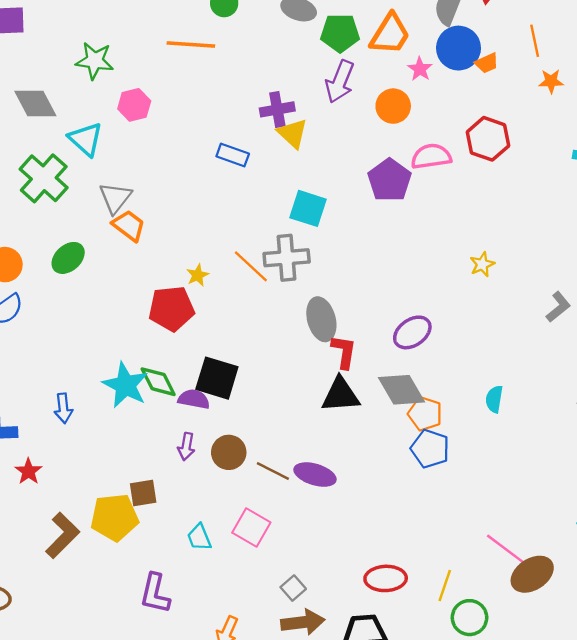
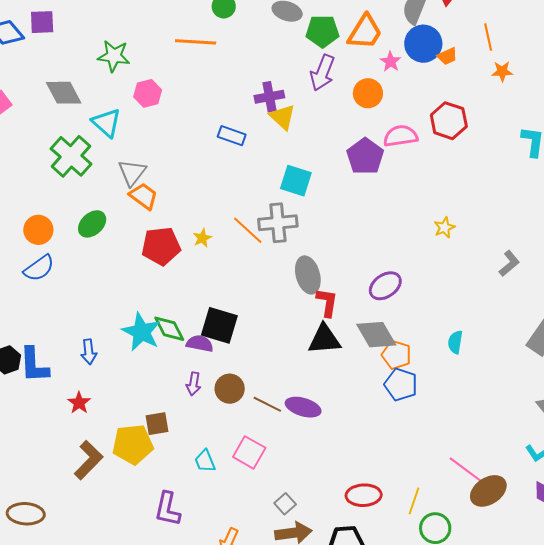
red pentagon: (171, 309) -> (161, 246), moved
red star: (28, 471) -> (79, 403), moved

